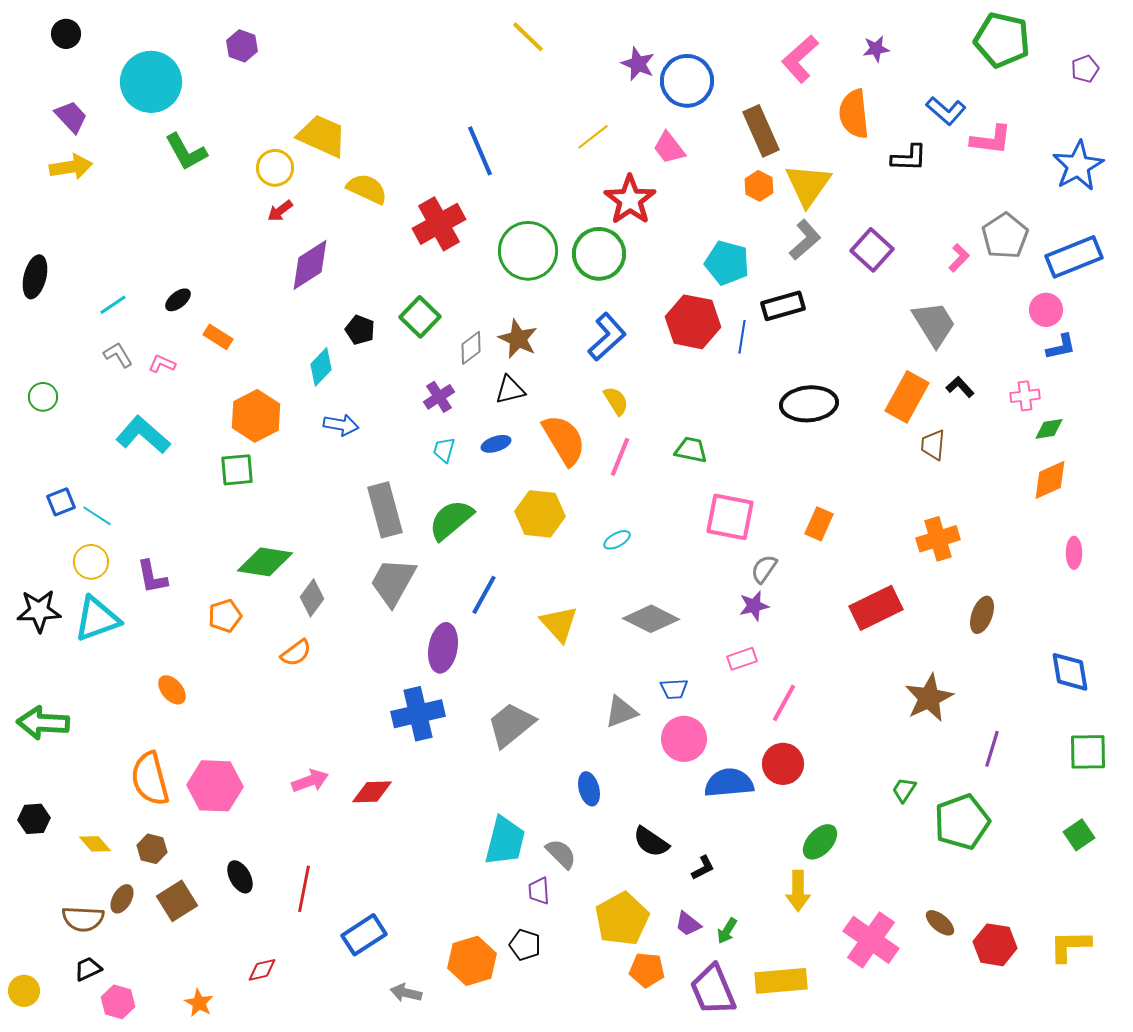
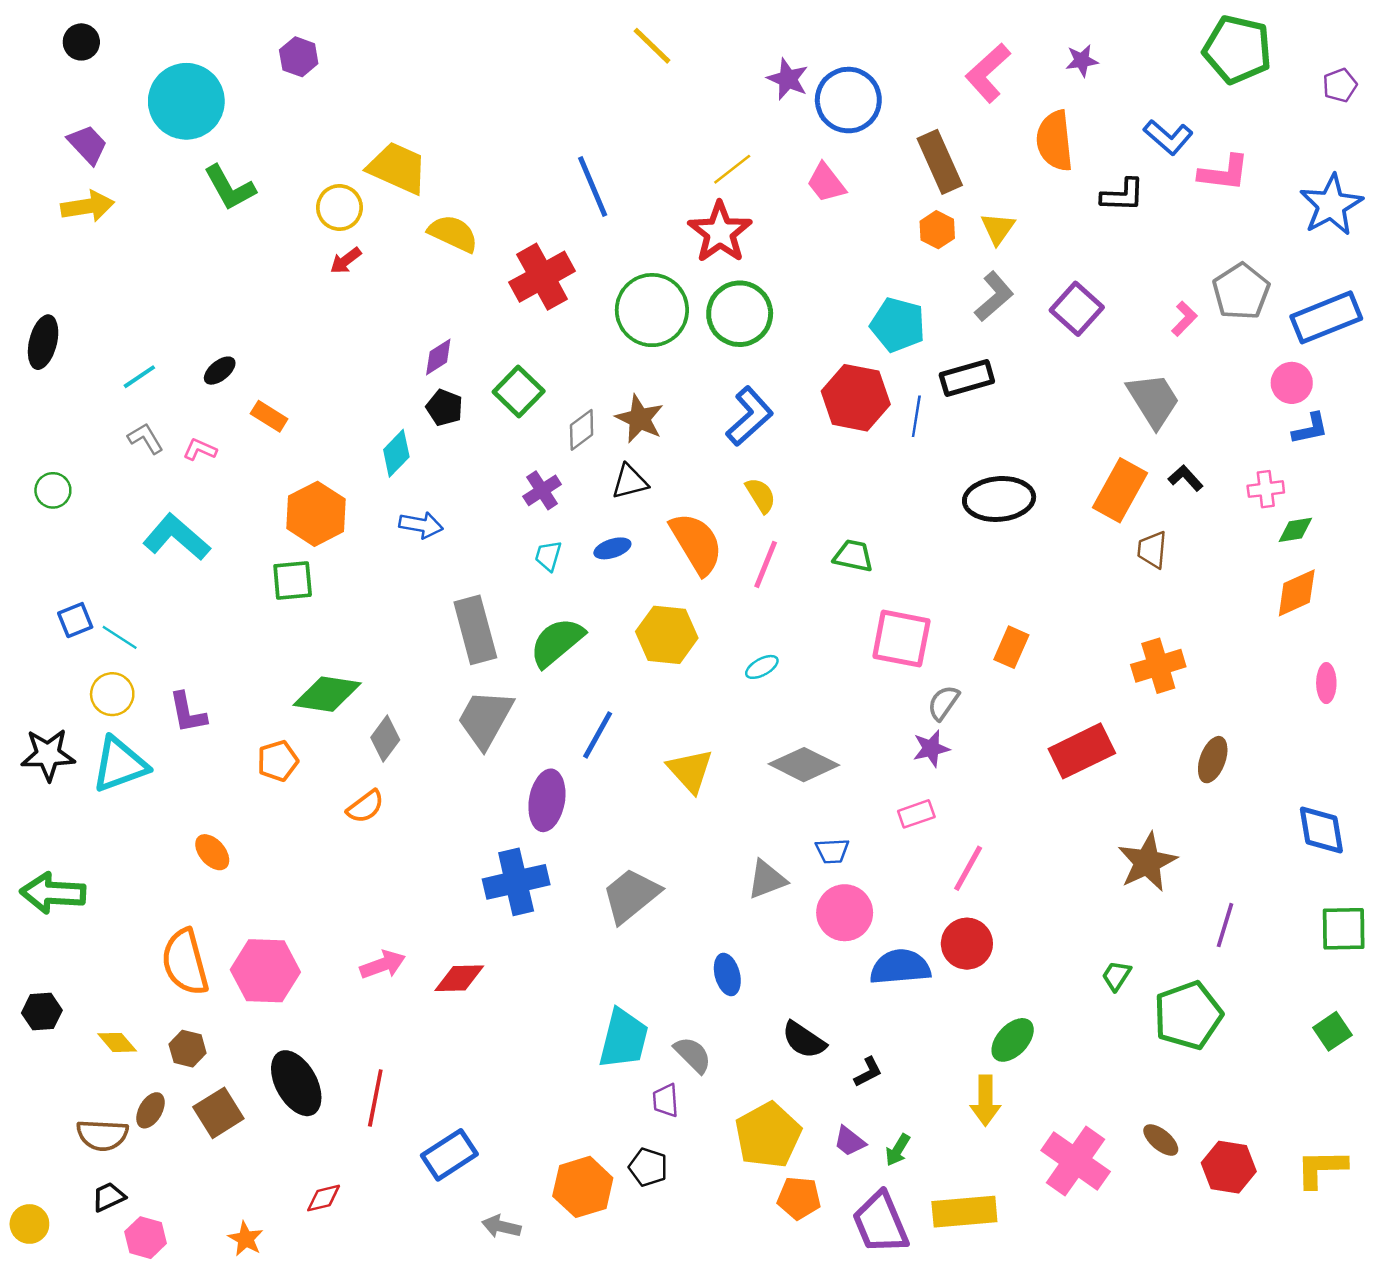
yellow triangle: (808, 185) -> (998, 228), size x0.6
red star: (630, 200) -> (720, 232), moved
purple diamond: (310, 265) -> (438, 357), moved, size x0.6
black ellipse: (240, 877) -> (296, 1083), size x1.6

